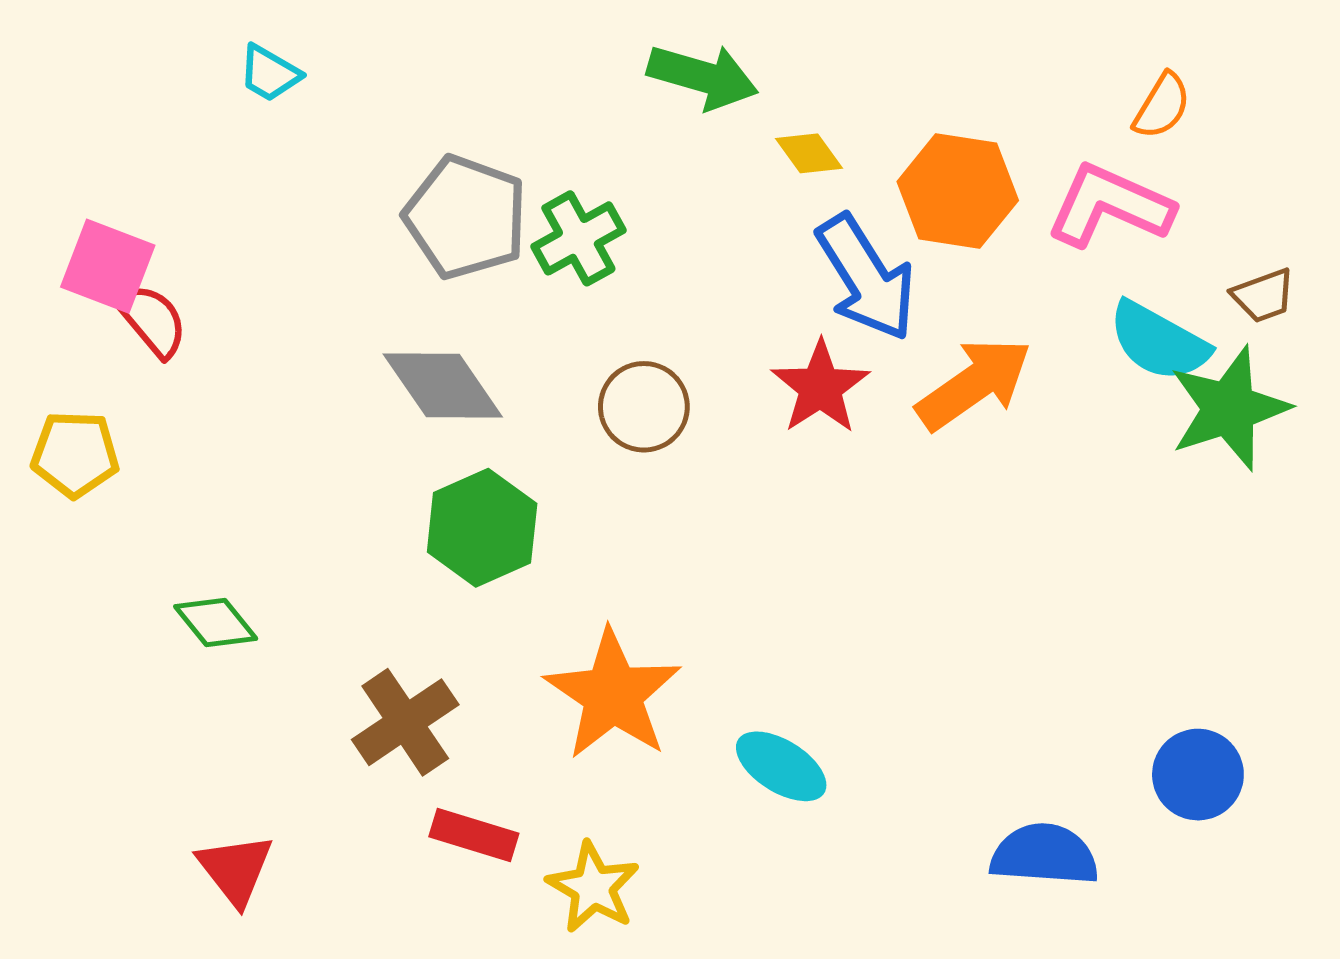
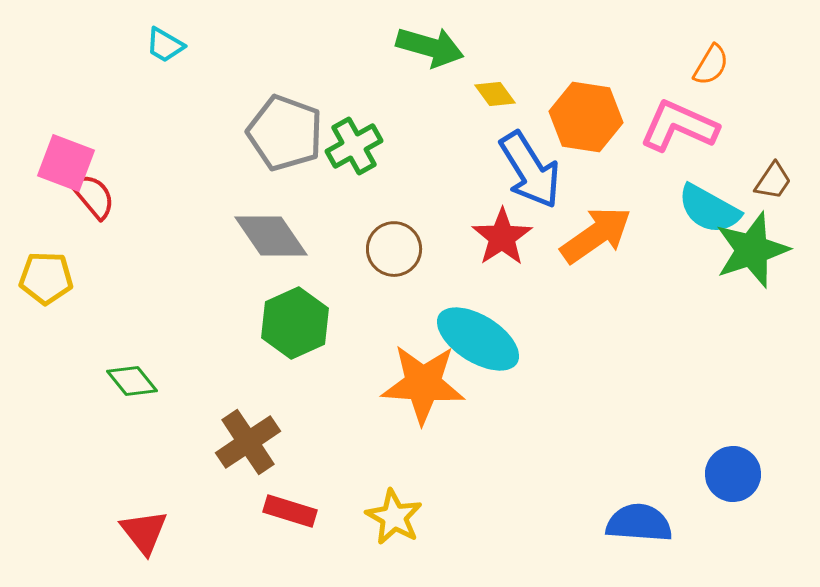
brown trapezoid: (1263, 296) -> (773, 181), turned -36
orange star: (613, 694) -> (423, 384), moved, turned -30
cyan ellipse: (781, 766) -> (478, 339), moved, size x1.5
yellow star: (593, 887) -> (394, 517), moved

